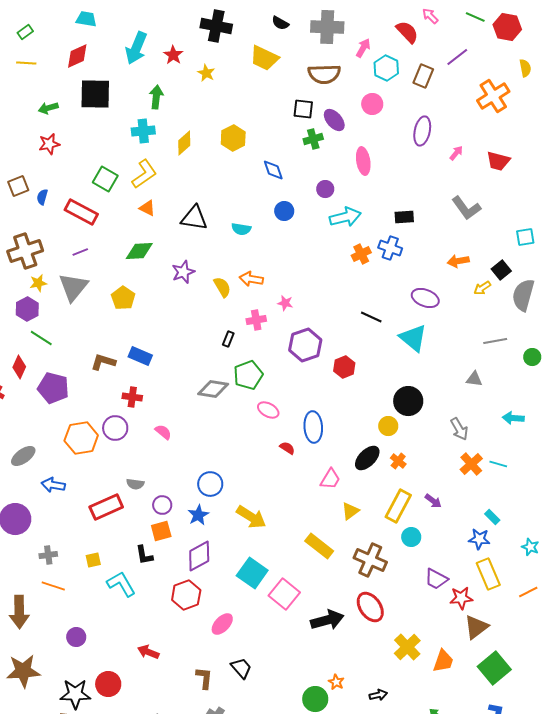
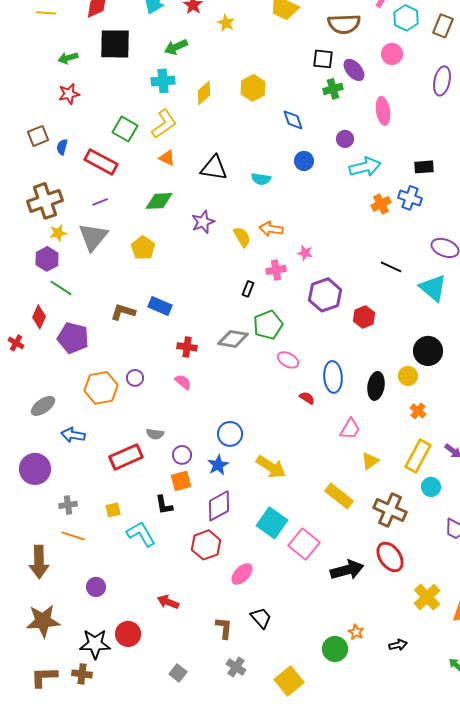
green arrow: (156, 97) -> (176, 47), turned -120
red cross: (132, 397) -> (187, 347), moved
purple circle: (115, 428) -> (135, 378), size x0.7
black ellipse: (367, 458) -> (376, 386), moved, turned -36

